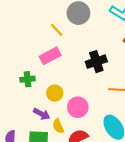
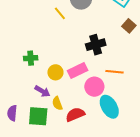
pink rectangle: (50, 56) -> (78, 70), moved
pink circle: (78, 107) -> (94, 87), moved

